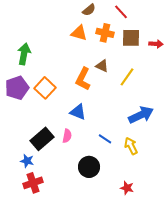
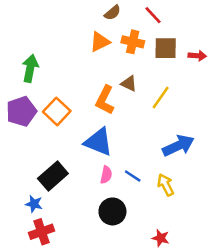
orange triangle: (79, 33) -> (100, 42), turned -42
blue triangle: (78, 112) -> (99, 142), size x1.4
pink semicircle: (67, 136) -> (106, 175), moved

